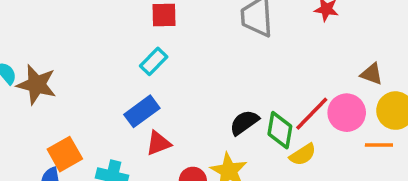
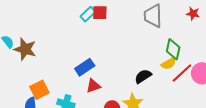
cyan rectangle: (154, 61) -> (88, 14), moved
green diamond: (280, 130) -> (173, 49), moved
yellow semicircle: (303, 155) -> (169, 63), moved

